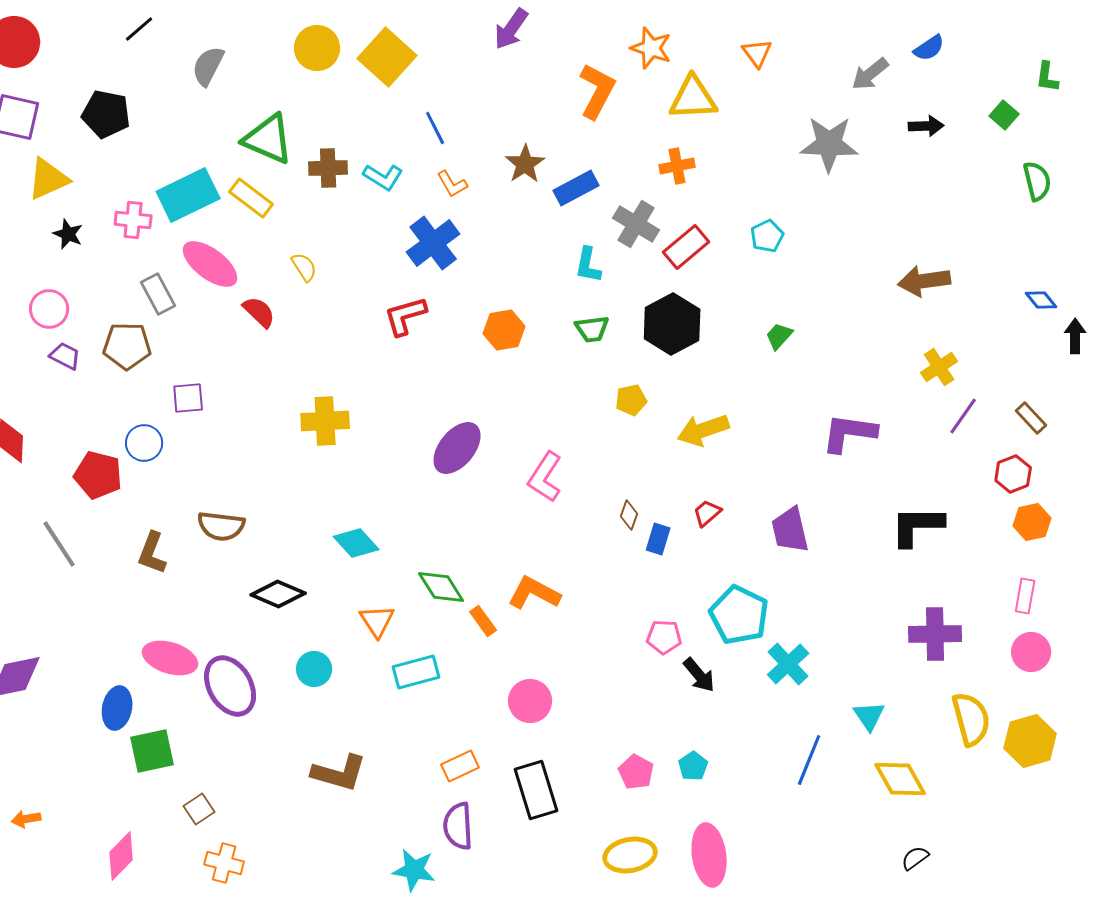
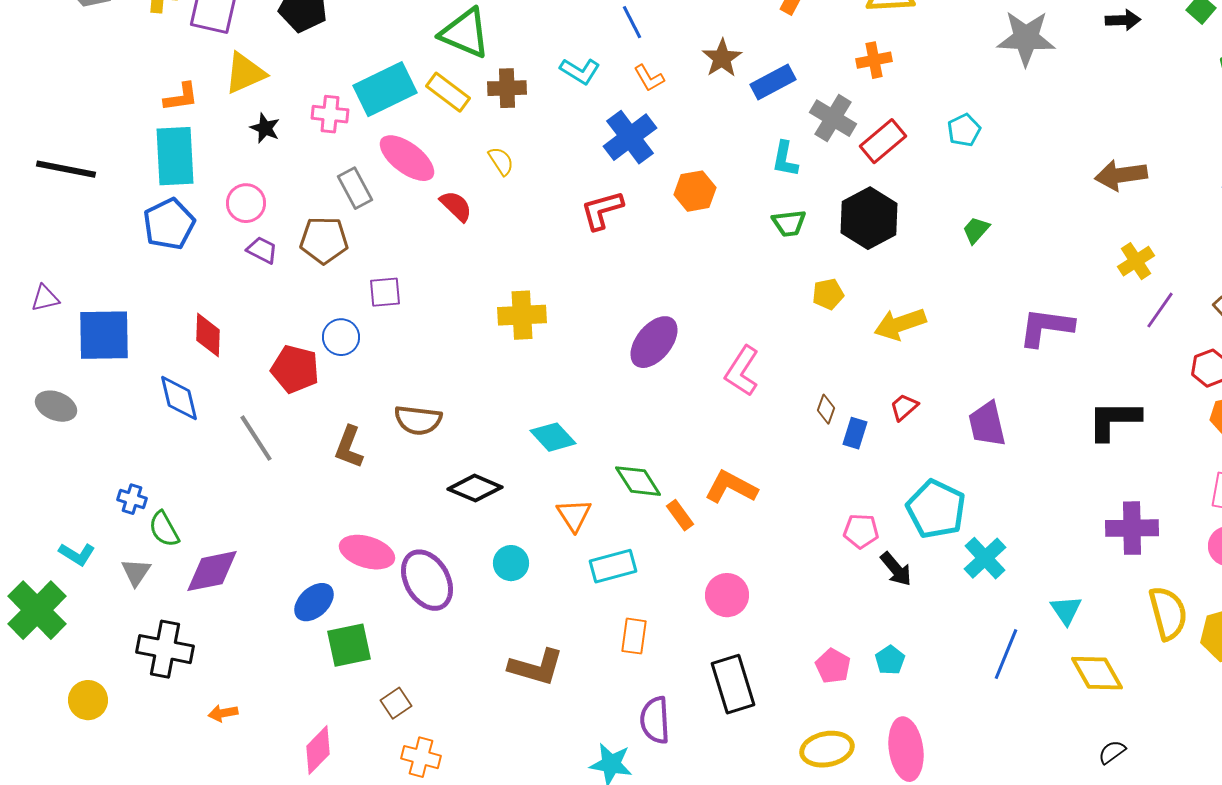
brown cross: (328, 168) -> (507, 88), moved
orange hexagon: (504, 330) -> (695, 191), moved
blue ellipse: (117, 708) -> (314, 602), turned 36
orange rectangle: (460, 766) -> (634, 636), moved, turned -57

